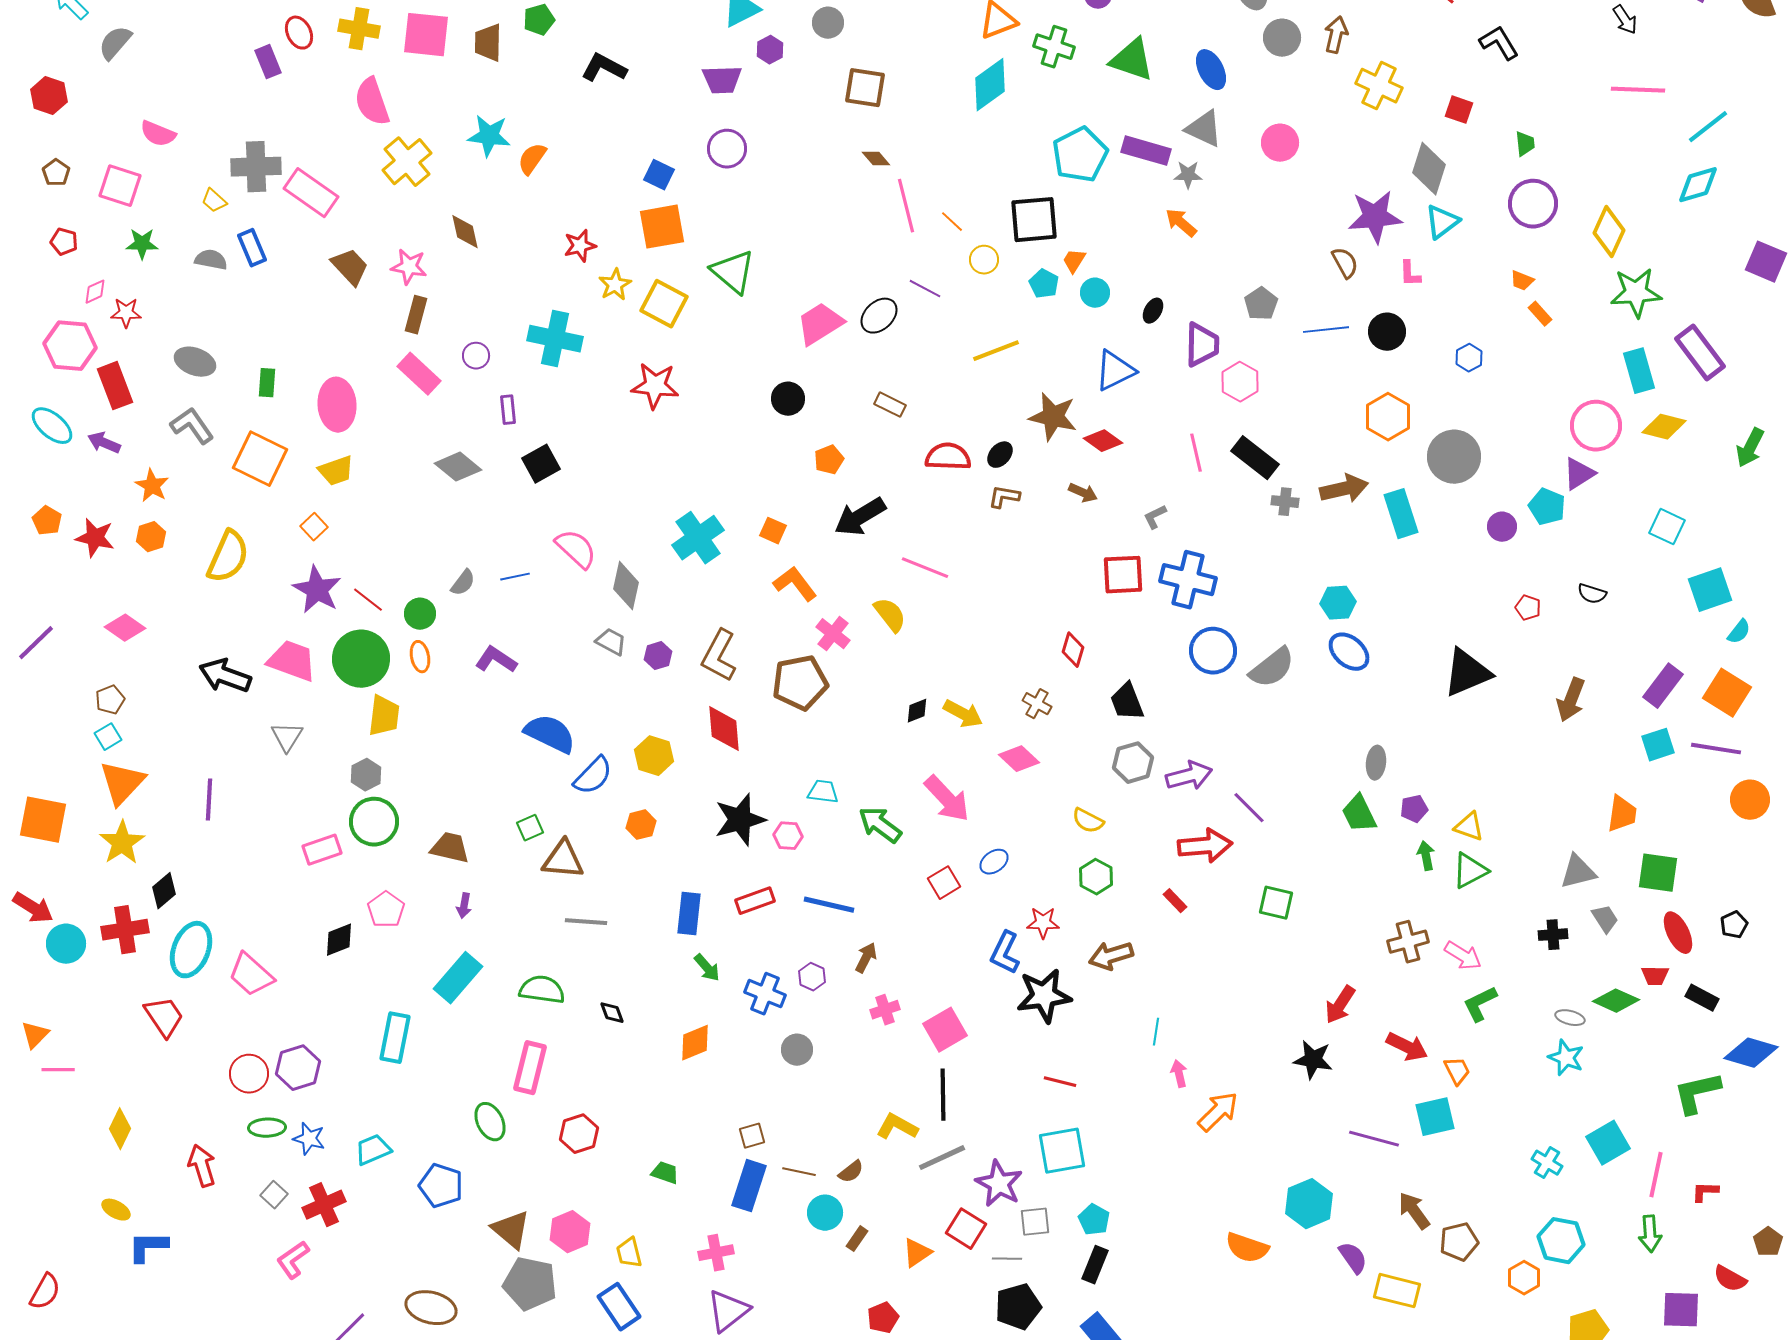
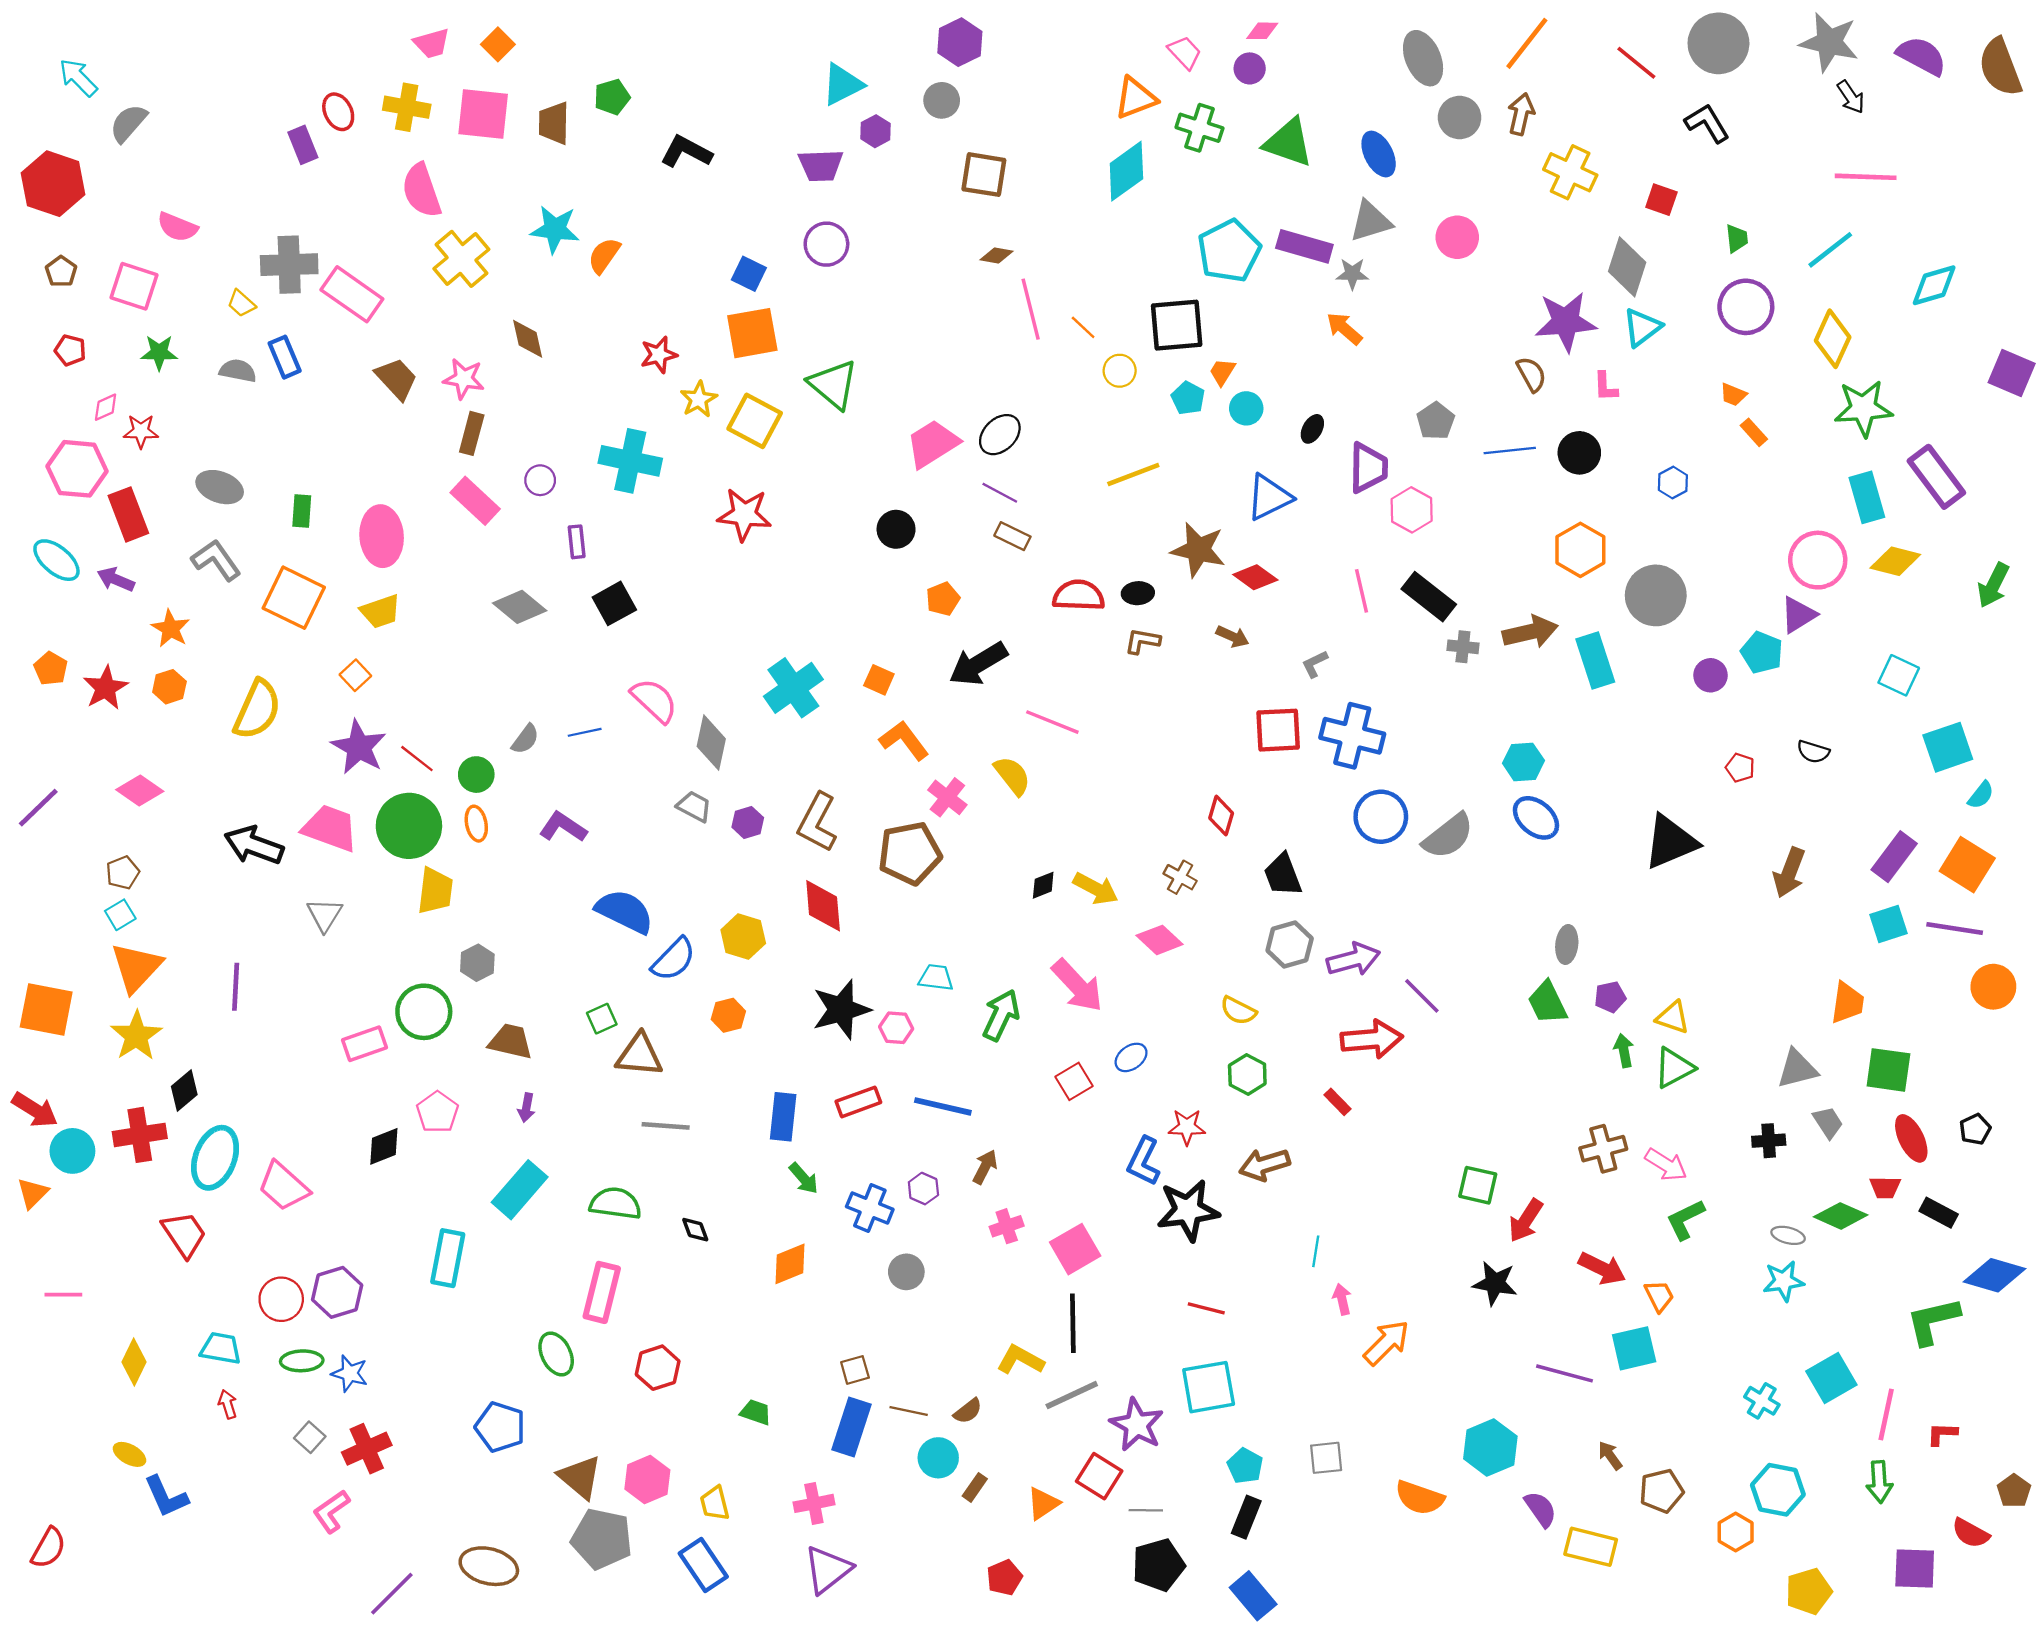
red hexagon: (49, 96) -> (53, 184), size x1.5
cyan line: (1708, 127) -> (1830, 250), moved
gray triangle: (1204, 129) -> (1371, 221), turned -42
brown diamond: (876, 159) -> (996, 256), turned -40
purple line: (925, 289) -> (1000, 493), moved
black ellipse: (1000, 455) -> (1138, 593), turned 44
red star: (95, 538) -> (106, 688), turned 30
gray hexagon: (366, 775) -> (477, 963), moved
green arrow: (880, 825) -> (1001, 1015), turned 78
green square: (1276, 903) -> (1478, 1185), moved
orange triangle: (35, 1035) -> (33, 1193), moved
cyan star: (1566, 1058) -> (1784, 1281), turned -30
cyan trapezoid: (373, 1150) -> (221, 1348), moved, turned 33
red arrow: (202, 1166) -> (228, 1404), size x0.6
brown arrow: (1414, 1211) -> (1610, 1456), size x0.7
gray square: (1035, 1222) -> (1326, 1458), moved
blue L-shape: (148, 1247) -> (166, 1497), turned -114

